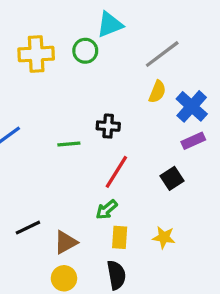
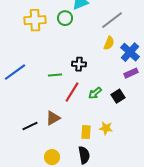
red line: (116, 172) -> (72, 92), moved
green arrow: (107, 210) -> (95, 93), moved
yellow star: (164, 237) -> (106, 128), moved
brown triangle: (66, 242) -> (53, 118), moved

